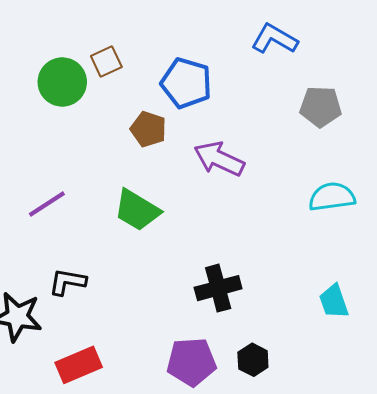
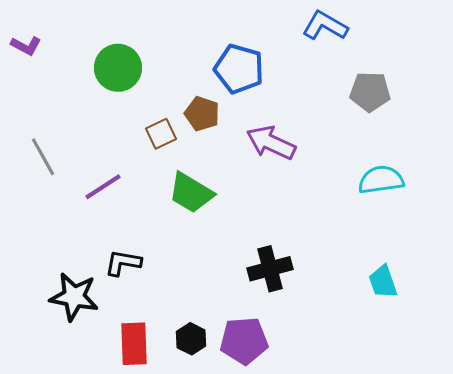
brown square: (106, 62) -> (161, 134), moved
black hexagon: (253, 360) -> (191, 339), moved
red rectangle: (79, 365) -> (134, 344), turned -69

